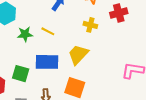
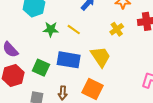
yellow cross: (90, 25) -> (117, 29), turned 32
yellow trapezoid: (78, 54) -> (101, 57), turned 95

